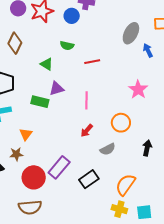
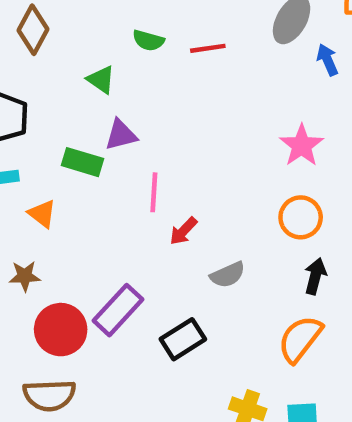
red line: (92, 62) -> (208, 48), moved
pink line: (86, 100) -> (154, 192), moved
orange circle: (121, 123) -> (301, 217), moved
orange triangle: (26, 134) -> (42, 214), moved, turned -32
orange semicircle: (125, 185) -> (300, 339), moved

